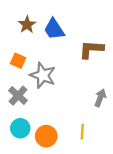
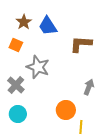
orange square: (18, 61) -> (16, 45), moved
yellow line: (82, 132) -> (81, 127), moved
orange circle: (46, 136) -> (66, 110), moved

